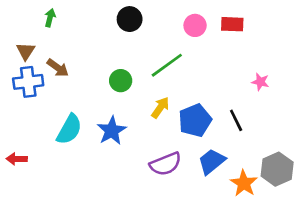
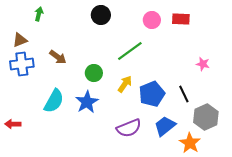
brown triangle: (26, 51) -> (20, 40), turned 35
brown arrow: (58, 68) -> (58, 57), moved
green circle: (121, 81) -> (94, 73), moved
gray hexagon: (277, 169) -> (206, 117), moved

